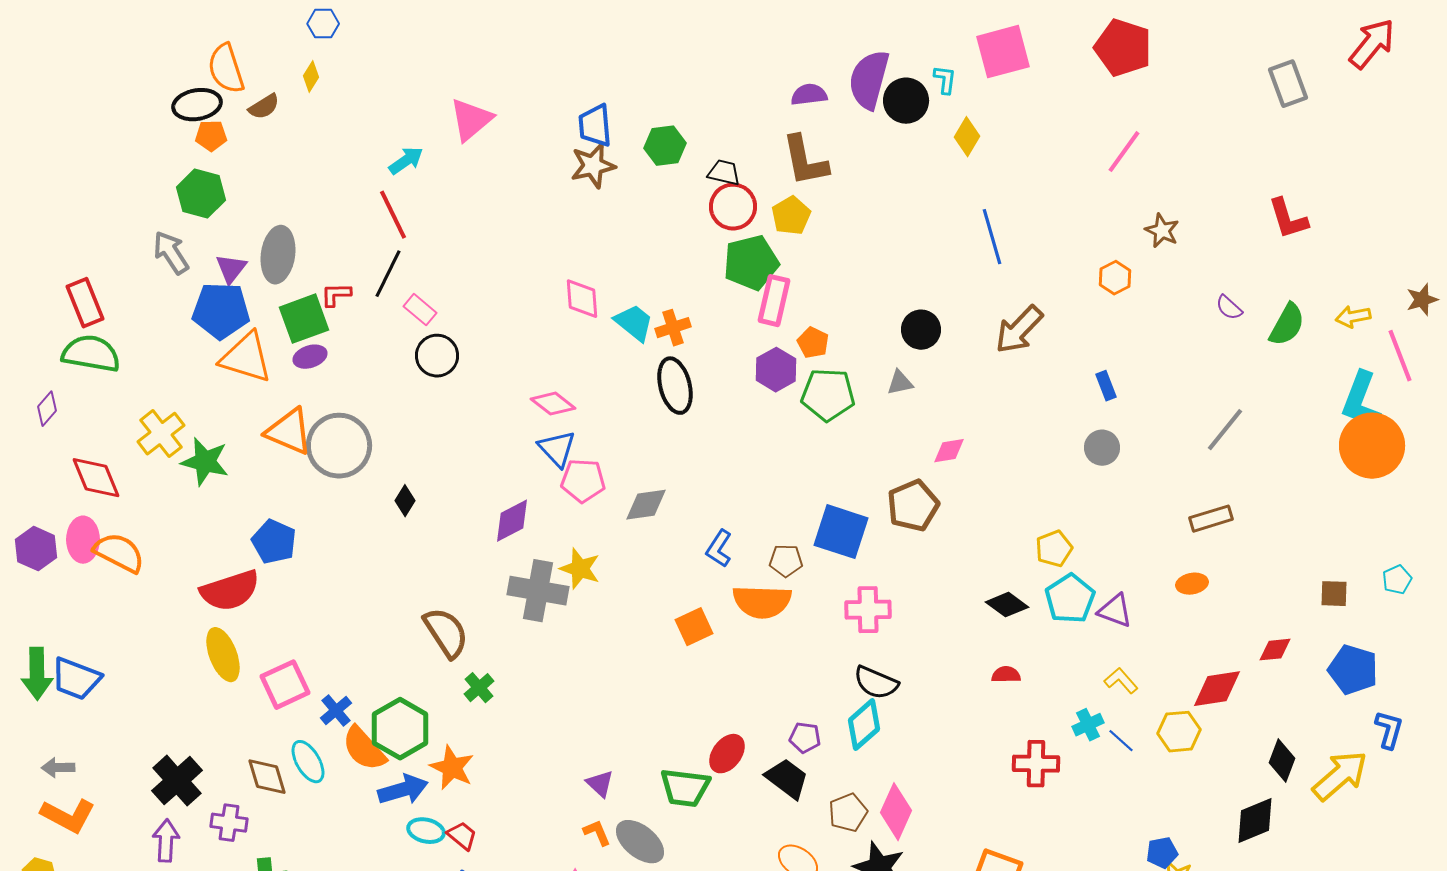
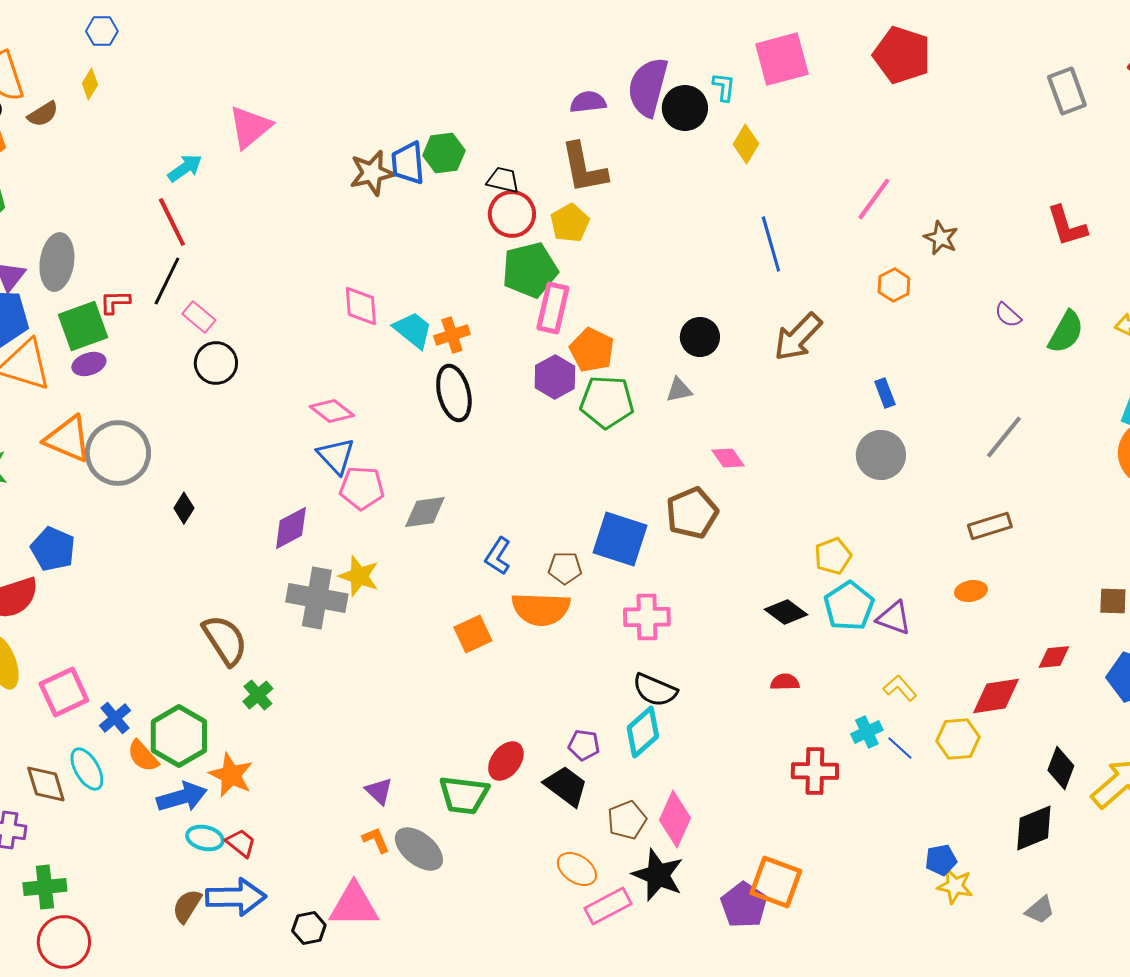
blue trapezoid: (595, 126) -> (408, 163), moved
pink line: (1124, 152) -> (874, 199), moved
orange pentagon: (813, 343) -> (592, 350), size x1.4
gray circle: (1102, 448) -> (881, 455), size x1.4
pink diamond: (949, 451) -> (728, 458), turned 64
orange semicircle: (364, 749) -> (143, 756), size x0.7

